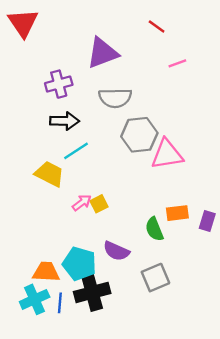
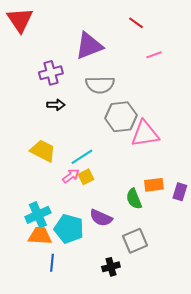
black arrow: (64, 121) -> (56, 105), size x0.7
cyan line: (76, 151) -> (82, 157), moved
black cross: (92, 292) -> (111, 267), moved, size x0.6
cyan cross: (35, 299) -> (38, 215), moved

